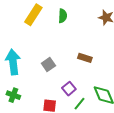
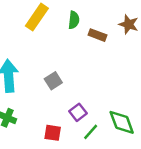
brown rectangle: (85, 58) -> (98, 35), moved

